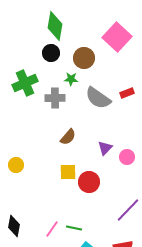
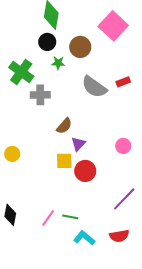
green star: (71, 79) -> (58, 63), moved
green cross: (25, 83) -> (21, 72), turned -30
gray cross: (55, 98) -> (40, 95), moved
purple triangle: (105, 148) -> (78, 144), moved

